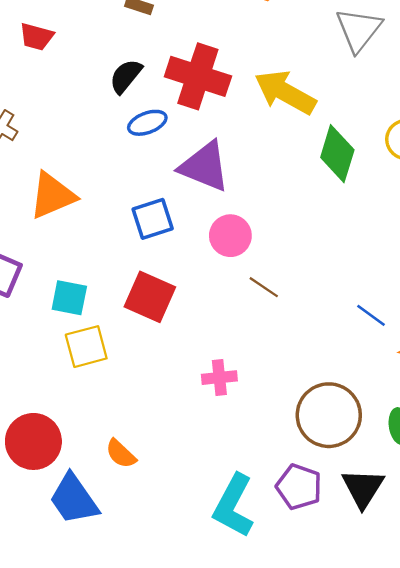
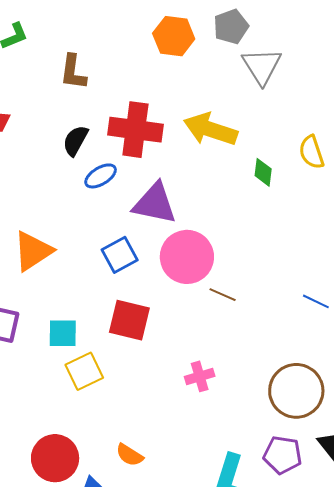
green diamond: (337, 154) -> (263, 172), size x0.6
pink circle: (230, 236) -> (187, 257), size x1.5

